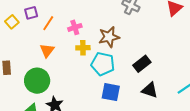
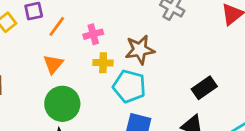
black rectangle: (142, 64) -> (204, 88), moved
green circle: (37, 81) -> (62, 104), moved

